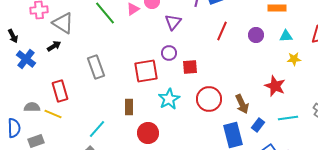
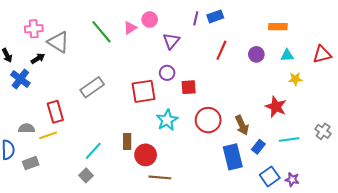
black arrow: (54, 46) -> (38, 58), moved
gray rectangle: (96, 67) -> (92, 87), turned 75
brown rectangle: (129, 107) -> (127, 142), moved
yellow line: (53, 114) -> (48, 135), turned -42

